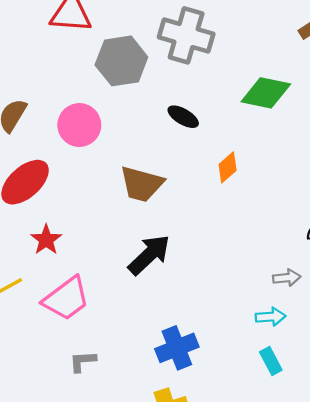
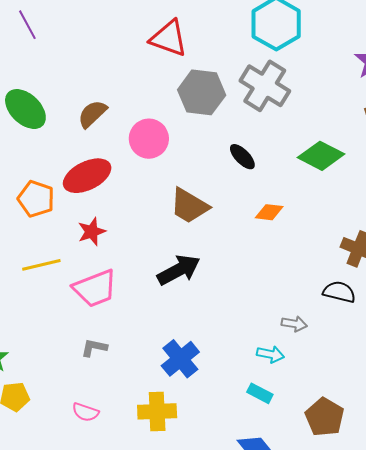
orange diamond: (228, 167) -> (269, 212), turned 32
blue cross: (177, 348) -> (180, 359), turned -33
cyan rectangle: (271, 361) -> (260, 393), turned -50

